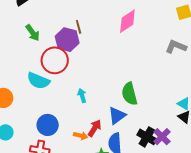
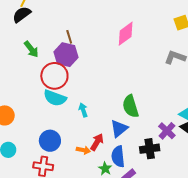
brown line: (79, 27) -> (69, 37), moved
cyan semicircle: (38, 81) -> (55, 98), moved
black cross: (147, 137) -> (150, 149), turned -36
purple cross: (162, 137) -> (167, 131), moved

